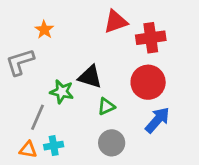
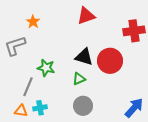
red cross: (151, 38) -> (134, 31), moved
black triangle: (90, 77) -> (84, 57), moved
blue arrow: (157, 120) -> (134, 108), moved

